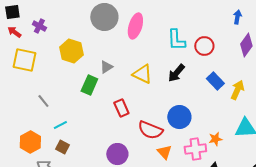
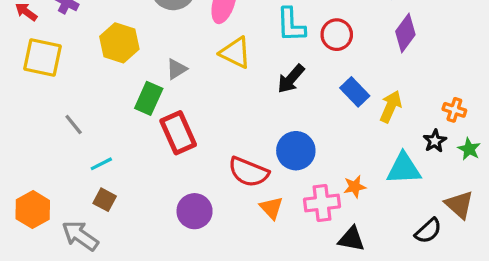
yellow triangle: (142, 74) -> (235, 53), moved
red rectangle: (121, 108) -> (178, 133), moved, size x1.4
orange hexagon: (30, 142) -> (33, 210), moved

